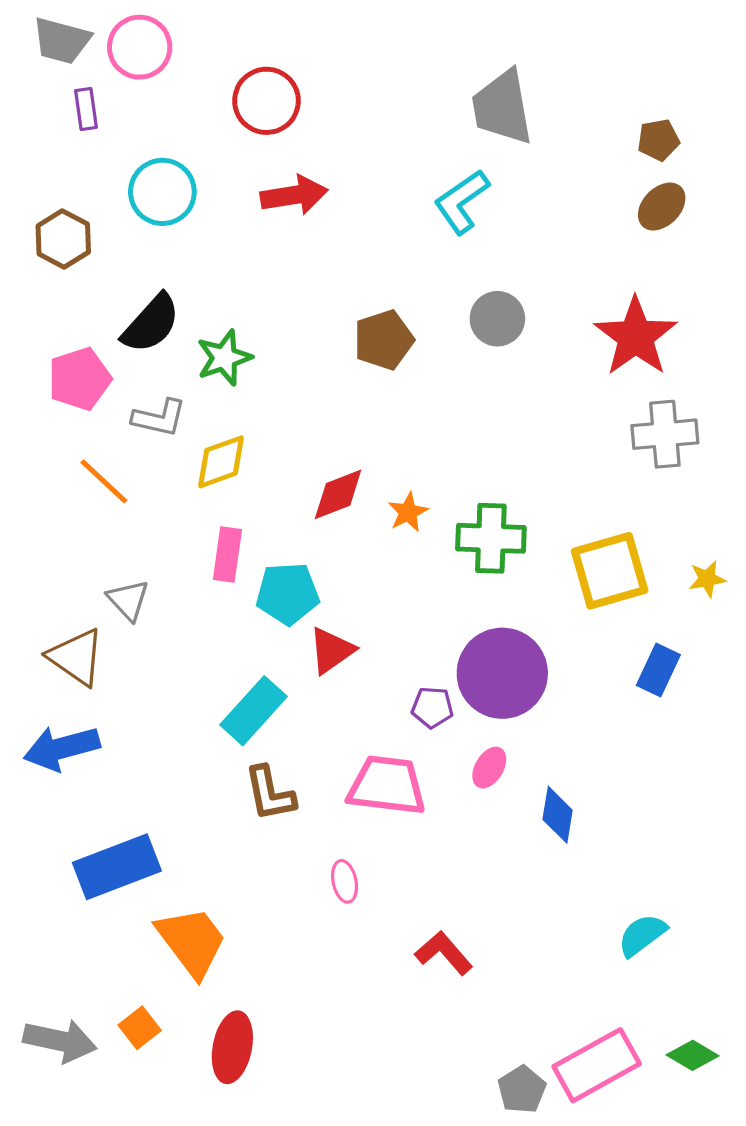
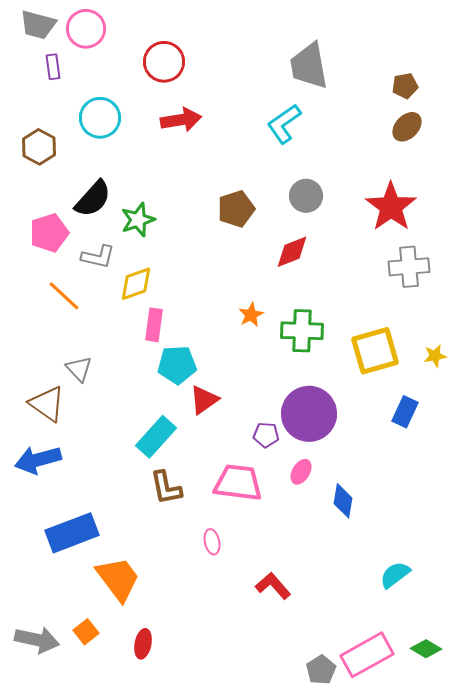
red diamond: (338, 494) -> (292, 252), moved
pink rectangle: (227, 555) -> (154, 325), moved
red ellipse: (232, 1047) -> (143, 644), size x0.7

